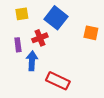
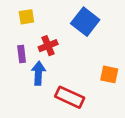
blue square: (56, 18) -> (85, 22), moved
orange square: (91, 33) -> (109, 74), moved

